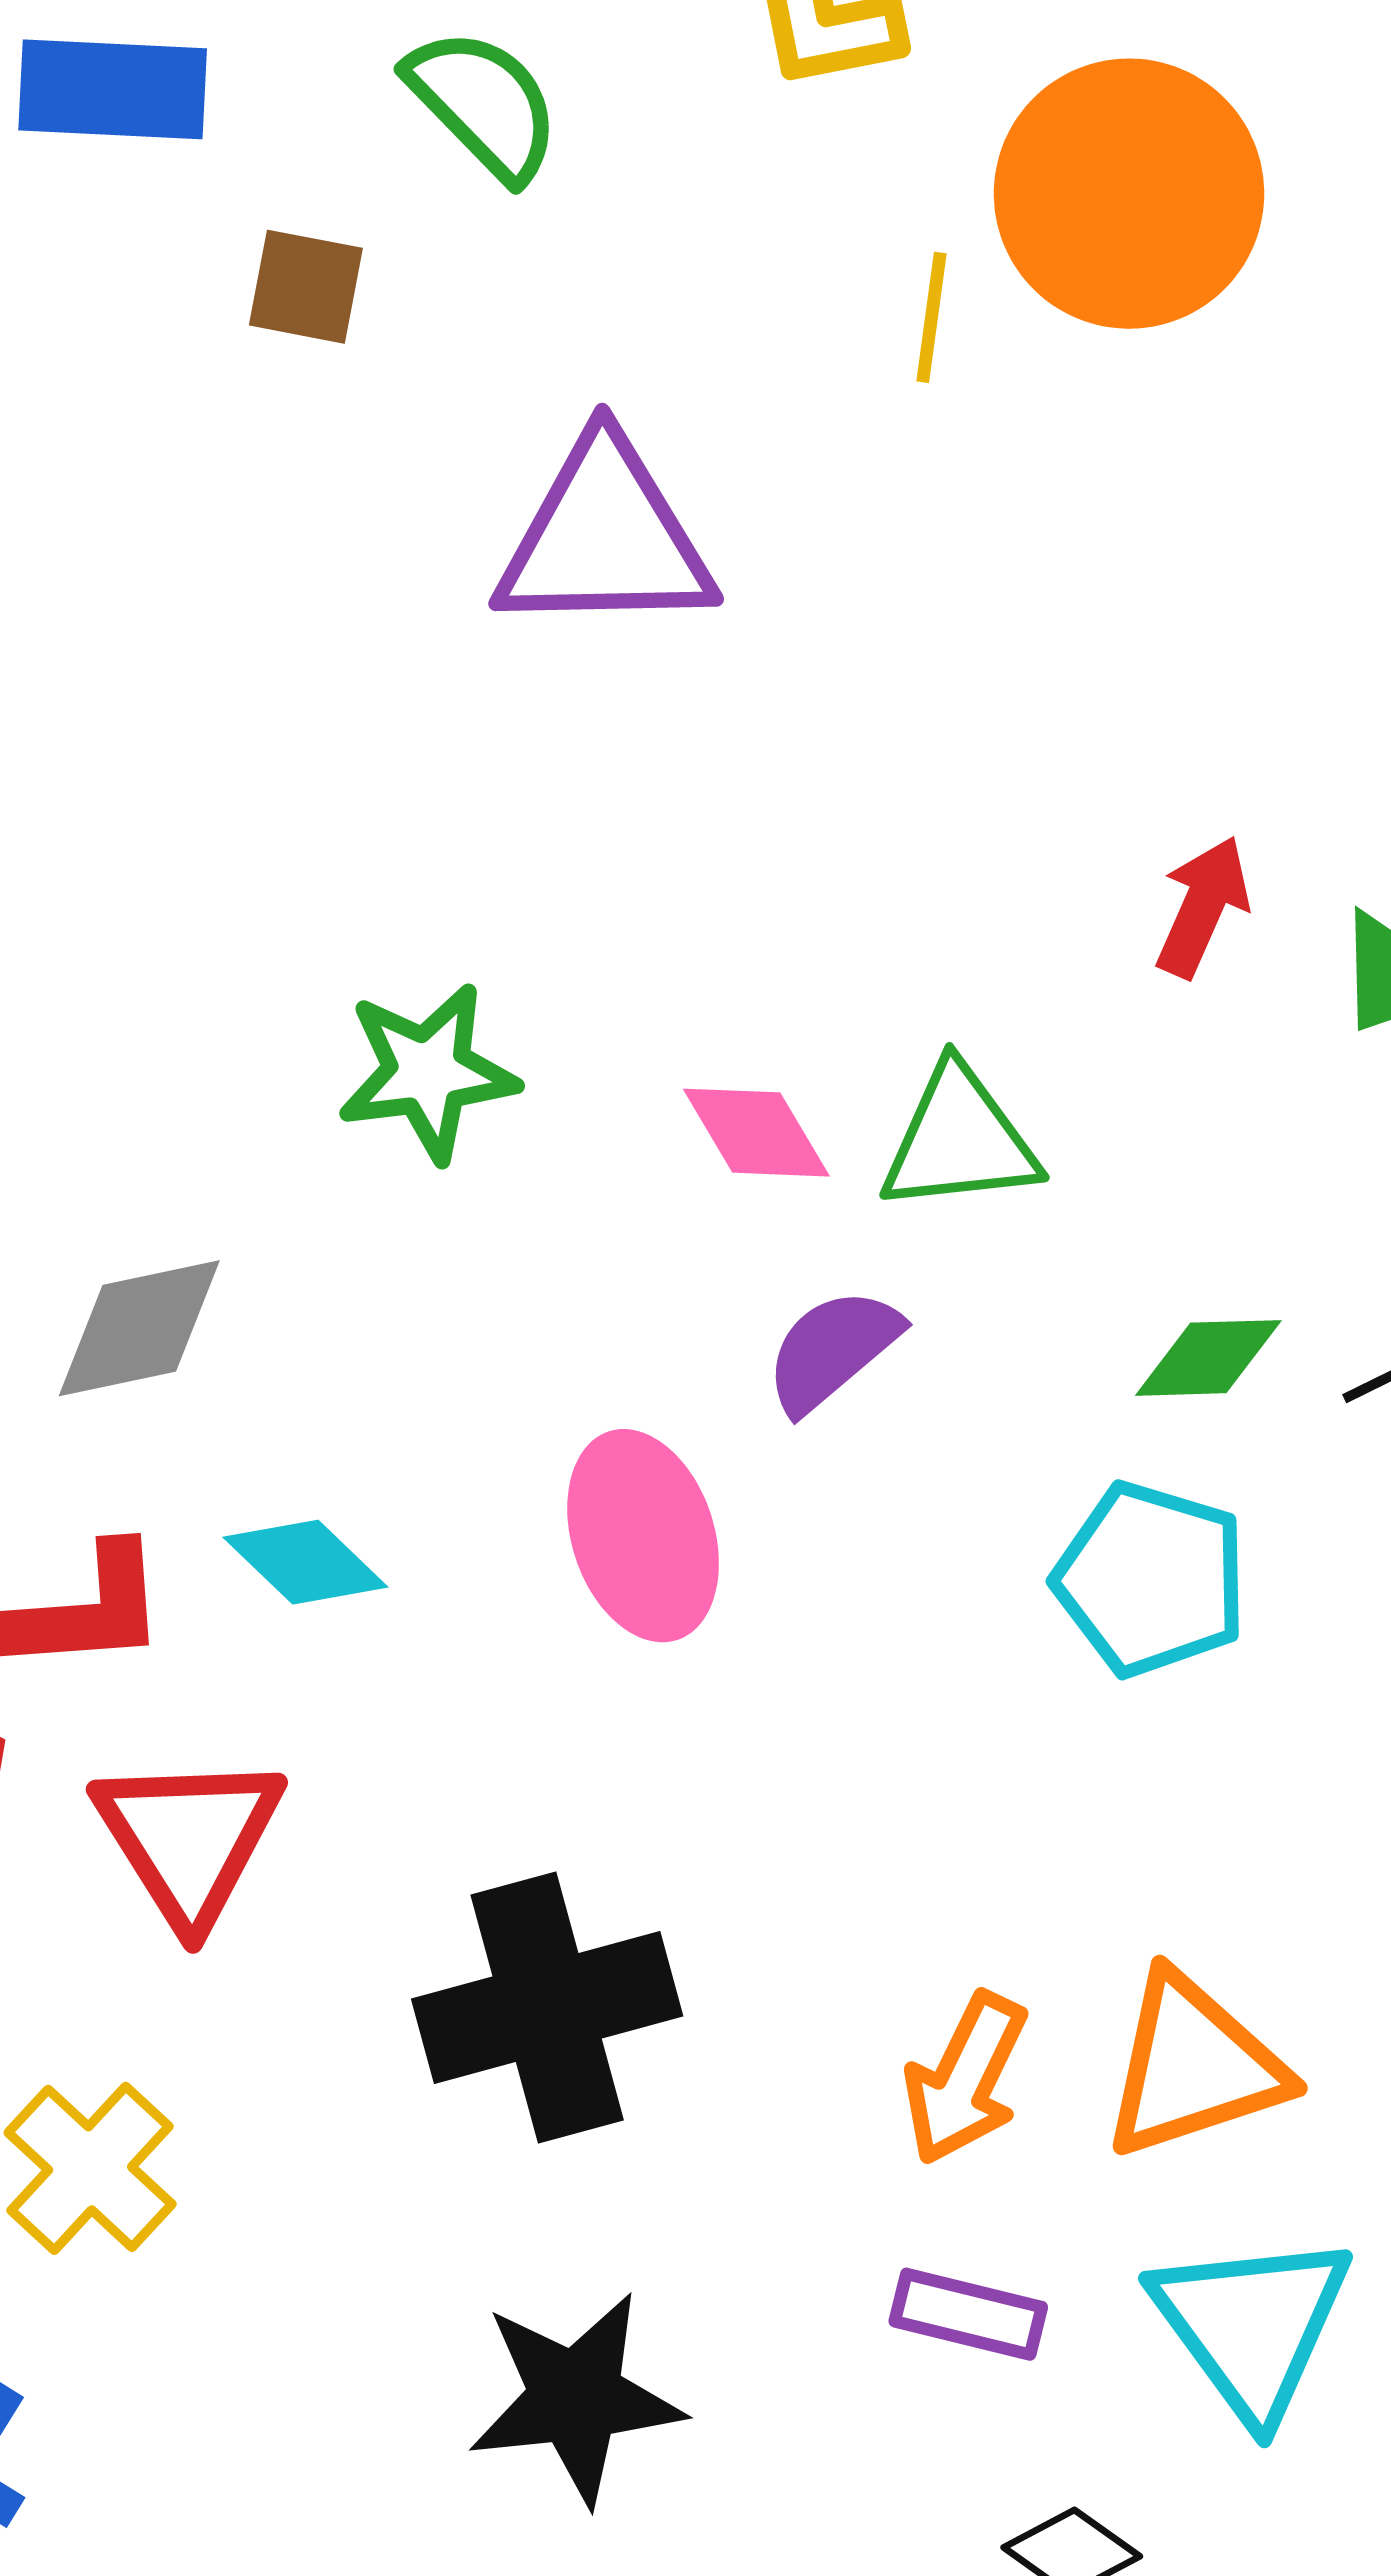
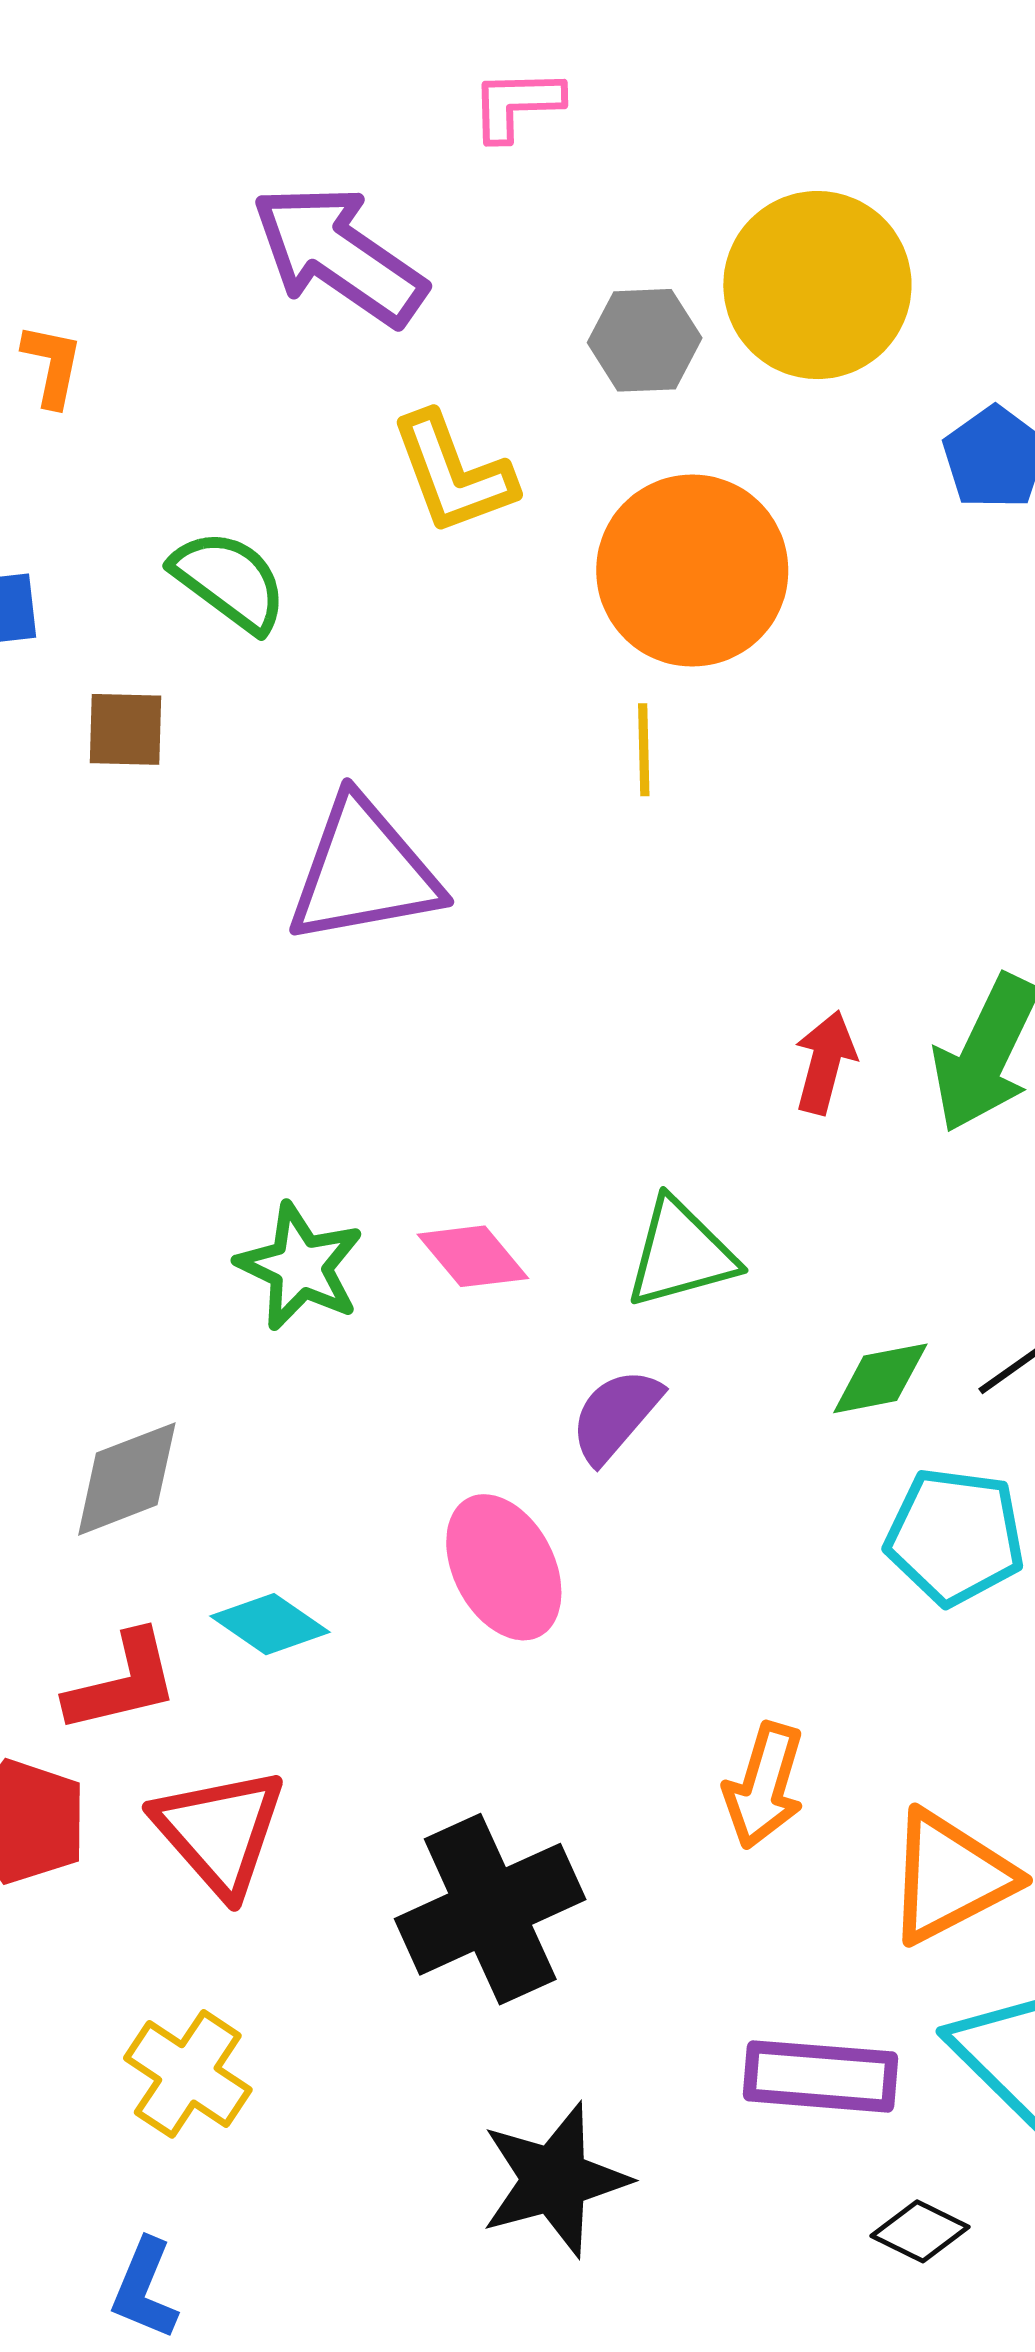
yellow line: (931, 317) -> (644, 750), moved
green star: (428, 1072) -> (300, 1267), turned -30
pink diamond: (756, 1133) -> (473, 1256), moved
cyan pentagon: (1151, 1579) -> (955, 1536), moved
orange arrow: (965, 2079) -> (764, 1786), moved
purple rectangle: (968, 2314) -> (820, 2076), size x1.4

